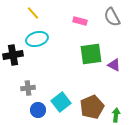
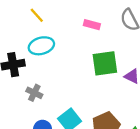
gray cross: (28, 88) -> (34, 93), moved, turned 32

